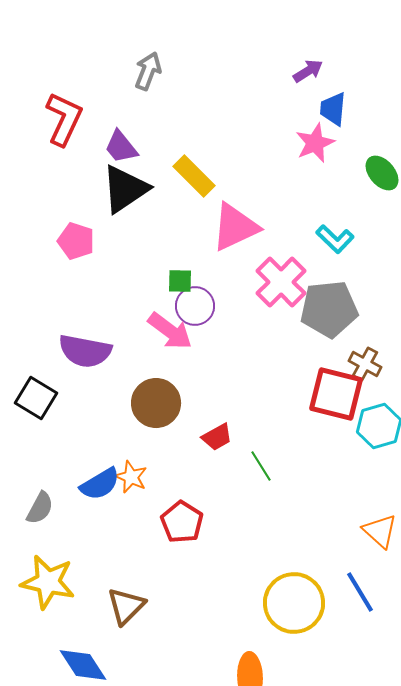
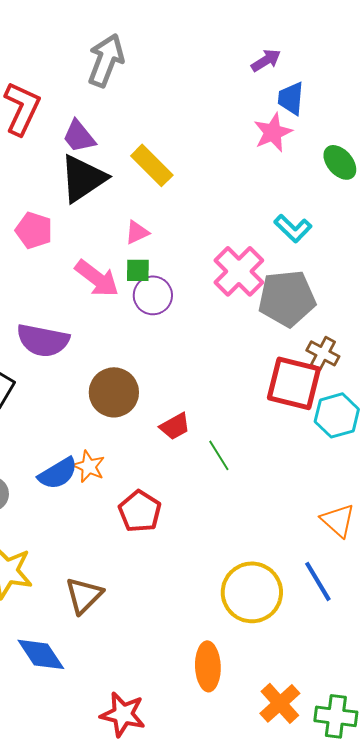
gray arrow: (148, 71) -> (106, 60), size x1.4
pink triangle: (235, 227) -> (137, 232), moved, size x0.5
pink arrow: (170, 331) -> (97, 278), moved

